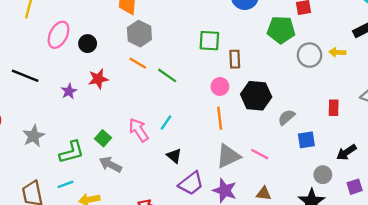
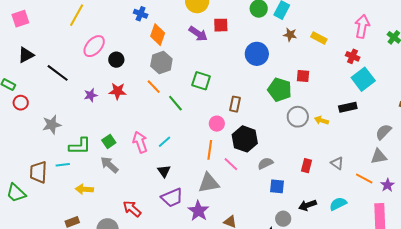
green square: (209, 41) -> (201, 81), moved
pink line: (260, 154) -> (231, 164), moved
cyan line: (65, 184) -> (63, 165), moved

